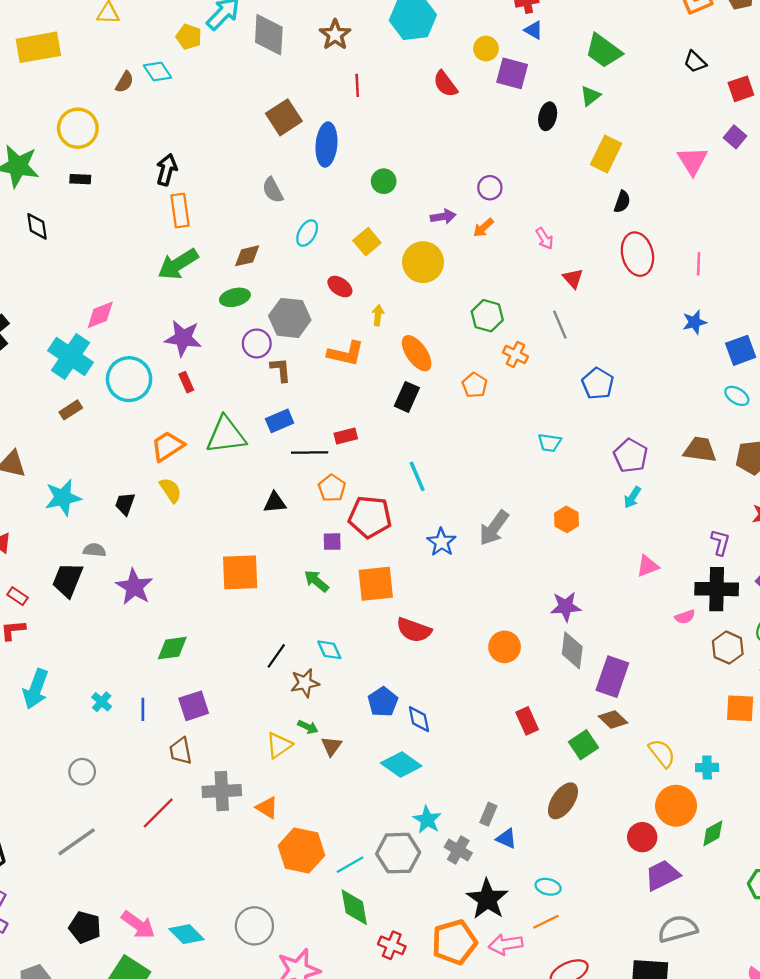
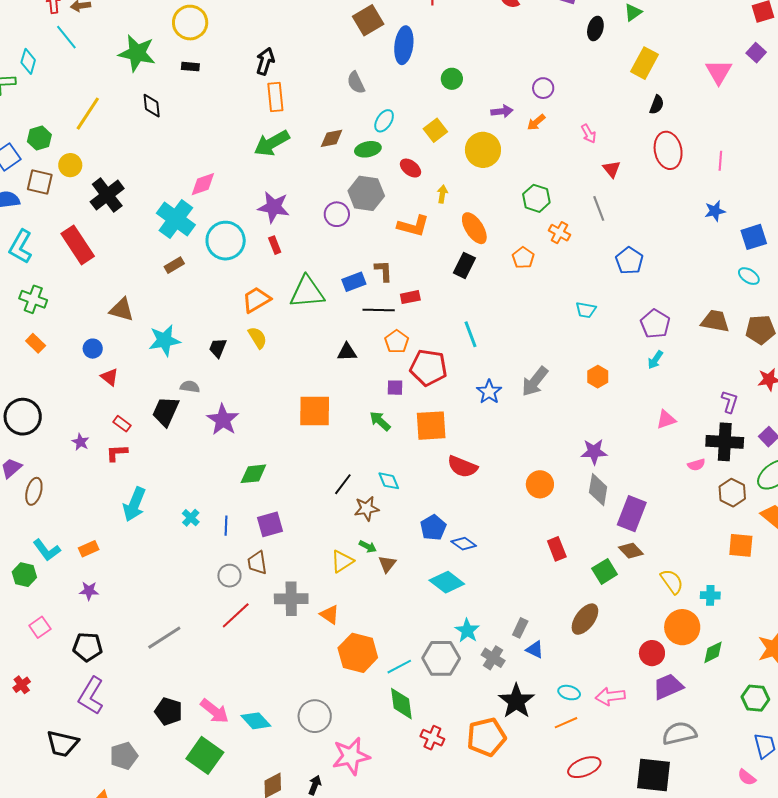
green ellipse: (235, 297) -> (368, 149), moved
brown L-shape: (281, 370) -> (384, 271), moved
blue diamond: (419, 719) -> (464, 544), turned -45
gray circle: (82, 772) -> (229, 576), moved
pink arrow: (506, 944) -> (610, 696), moved

